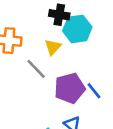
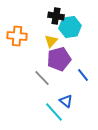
gray line: (36, 69) -> (42, 78), moved
purple pentagon: (70, 88) -> (59, 59), moved

